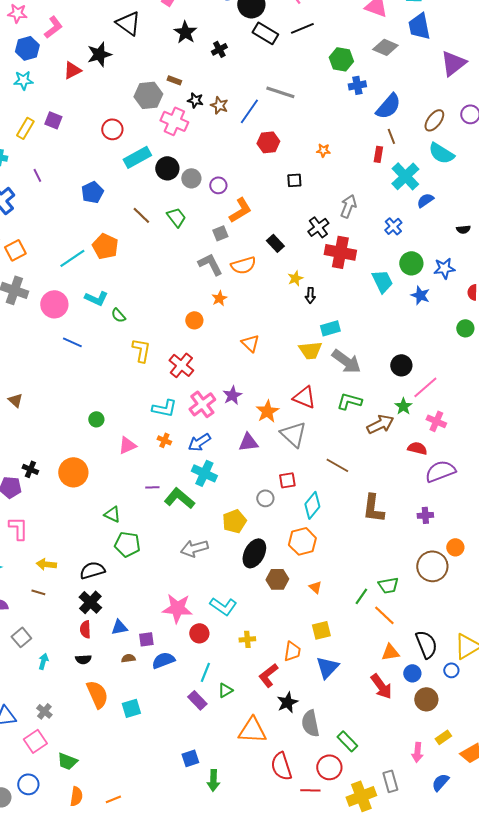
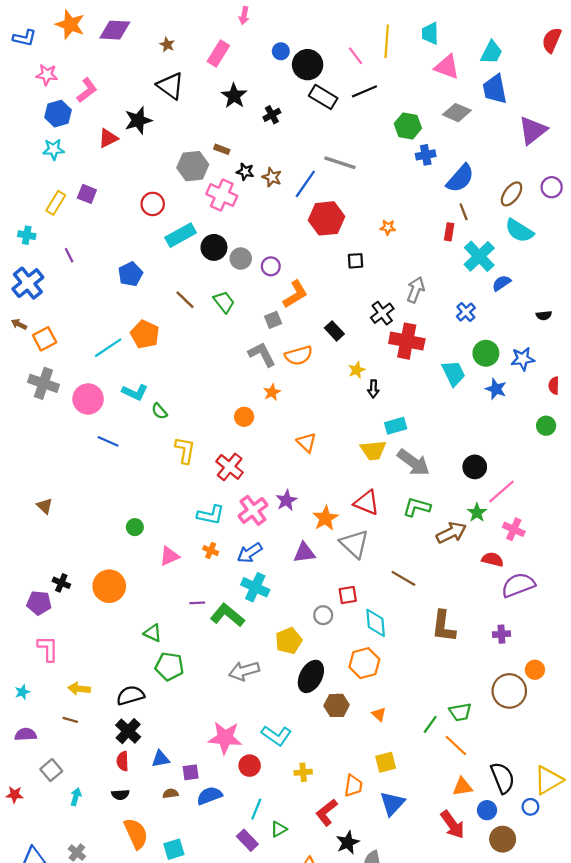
red hexagon: (268, 142) -> (327, 218), size x1.4
cyan diamond: (312, 505) -> (376, 623), turned -44

